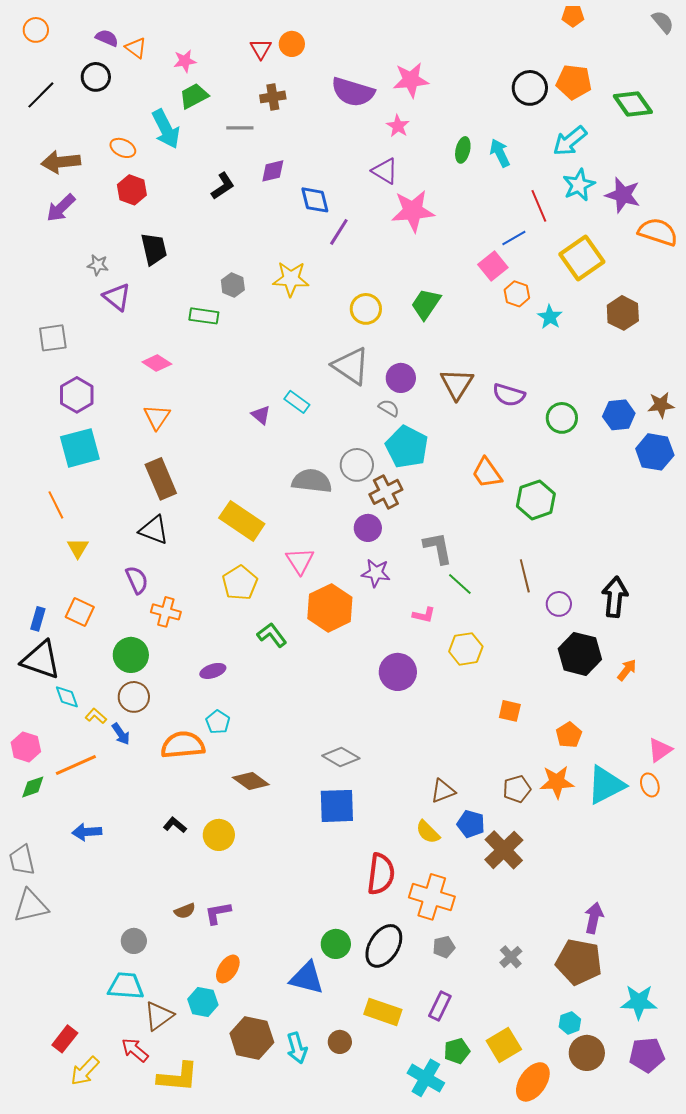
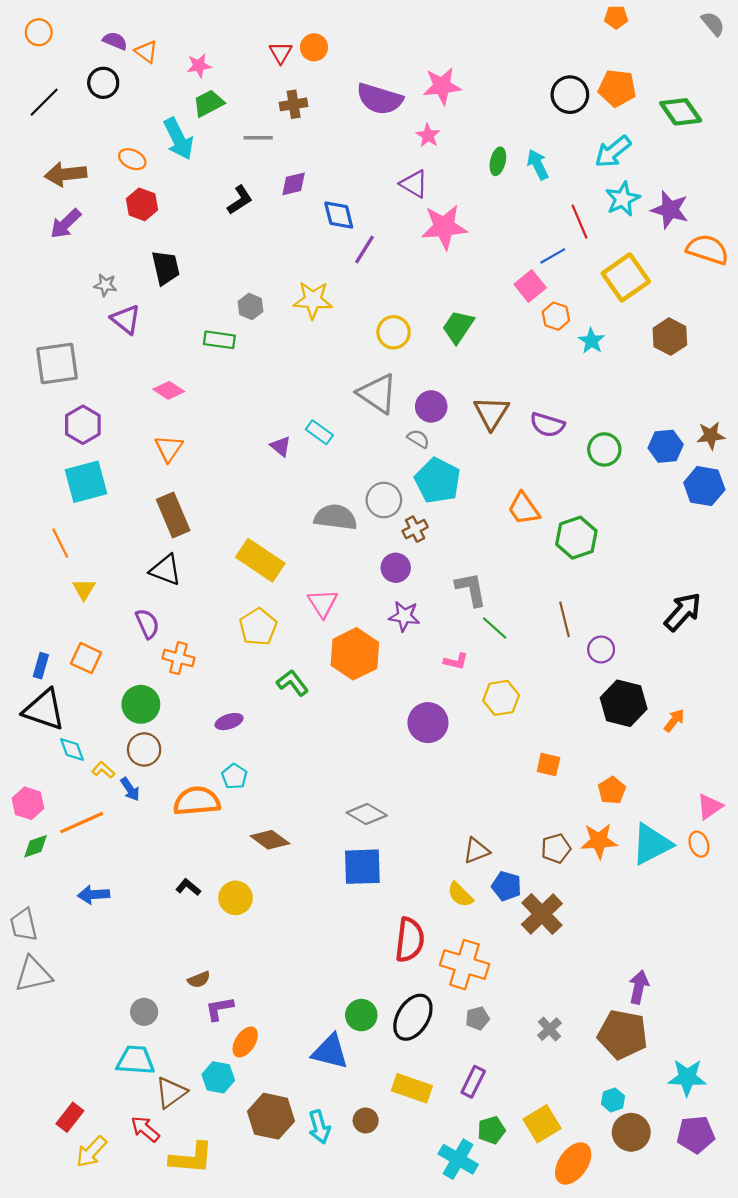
gray square: (53, 338) -> (57, 363), size x1.4
brown cross: (386, 492) -> (415, 529), size x0.7
black arrow: (615, 597) -> (683, 612), moved, turned 36
purple L-shape: (218, 913) -> (219, 1009), moved

